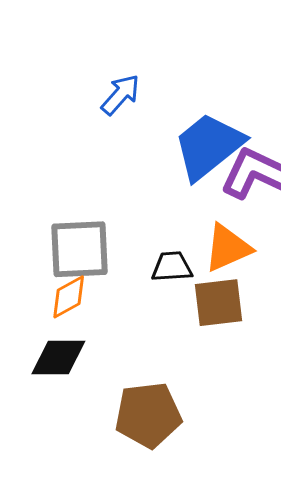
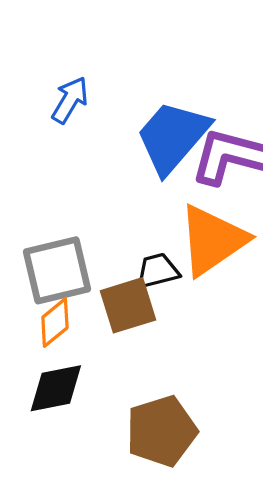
orange triangle: (228, 248) -> (212, 240), size x1.4
brown square: (219, 303) -> (128, 305), moved

